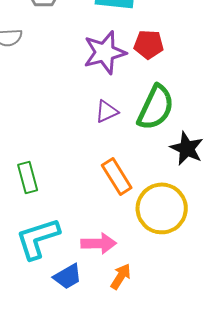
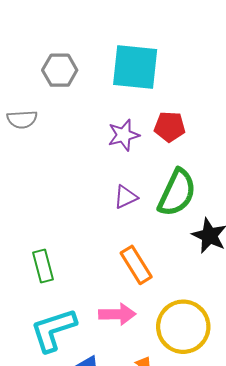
purple star: (105, 52) -> (124, 135), size x0.7
yellow circle: (162, 208) -> (183, 327), moved
pink arrow: (99, 243) -> (117, 314), moved

